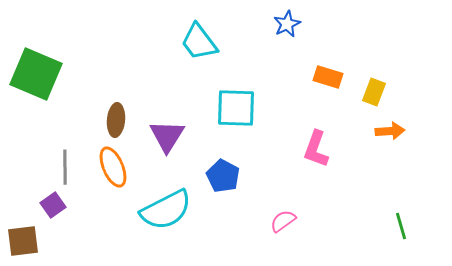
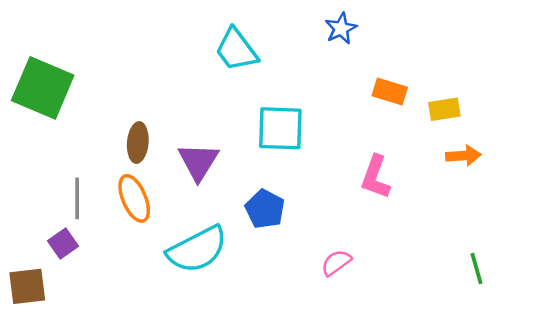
yellow rectangle: (374, 92) -> (444, 109), turned 60

